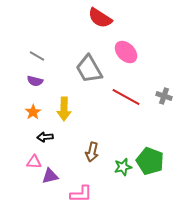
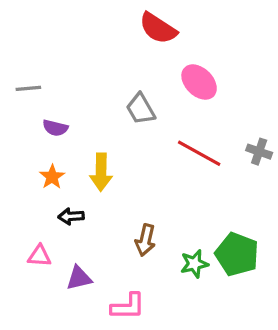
gray line: (37, 56) -> (28, 88), moved, turned -35
gray trapezoid: (89, 69) -> (141, 109), size x0.7
pink triangle: (34, 162) -> (39, 256), moved

